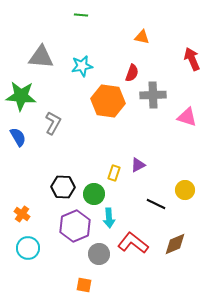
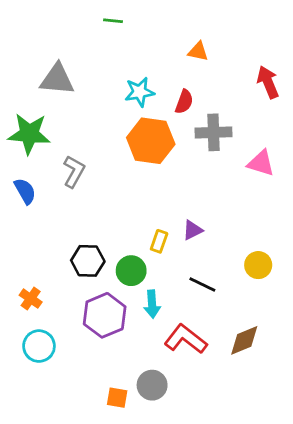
cyan star: (82, 66) -> (140, 92), moved
black line: (156, 204) -> (202, 285), moved
gray circle: (99, 254) -> (152, 385), moved

